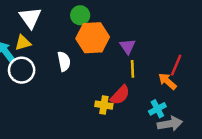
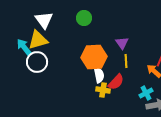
orange hexagon: (93, 38) -> (94, 57), moved
yellow triangle: (23, 43) -> (38, 40), size x1.5
white semicircle: (64, 61) -> (99, 75), moved

